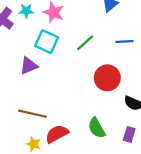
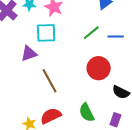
cyan square: (47, 42) -> (46, 33), turned -30
green line: (85, 43) -> (91, 33), moved
brown line: (32, 114) -> (50, 81), moved, turned 45

